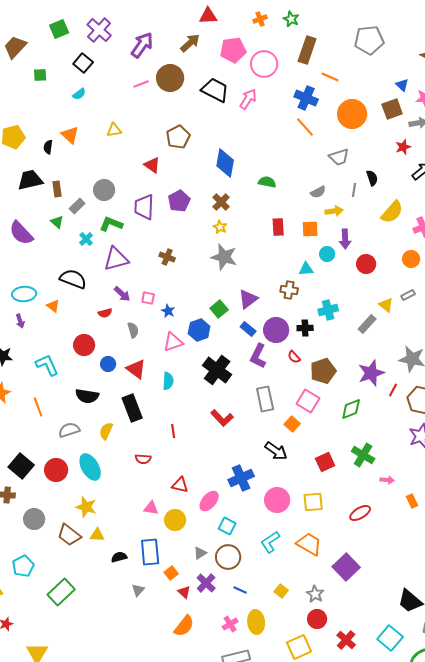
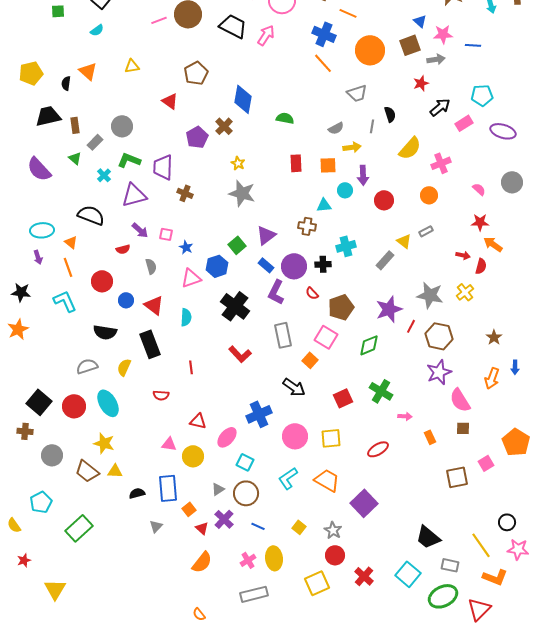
brown cross: (221, 202) -> (224, 126), moved
purple trapezoid: (144, 207) -> (163, 167), moved
orange line: (38, 407) -> (68, 267), moved

